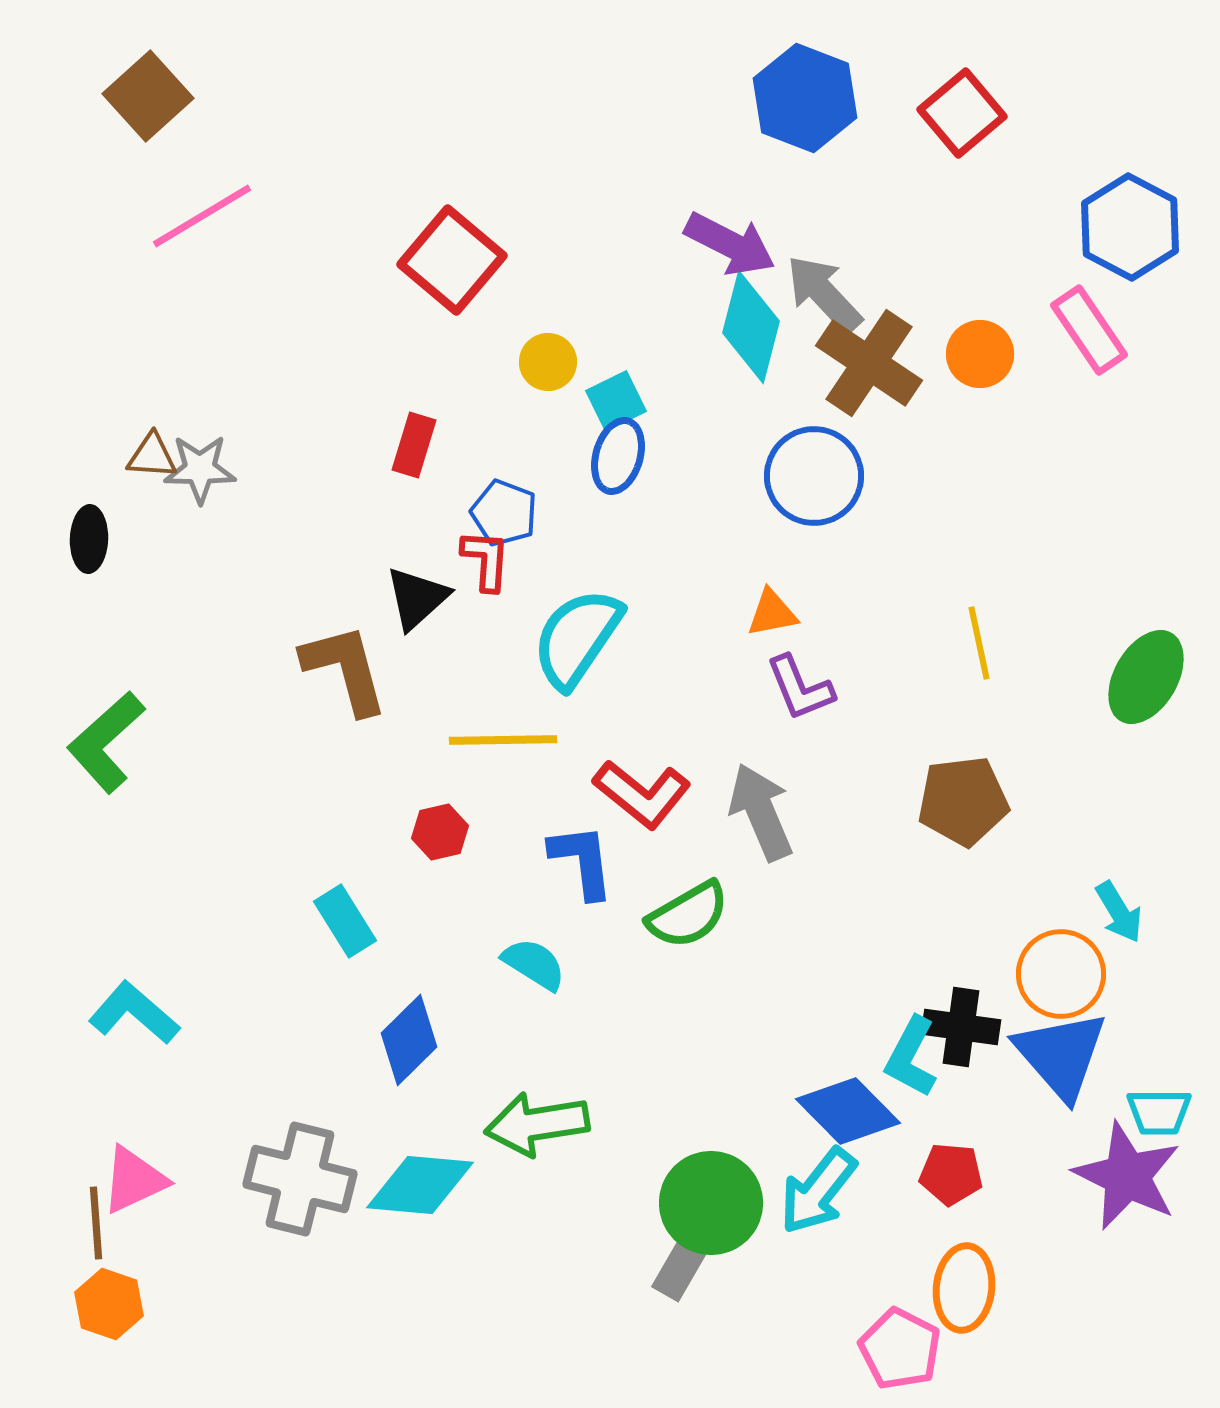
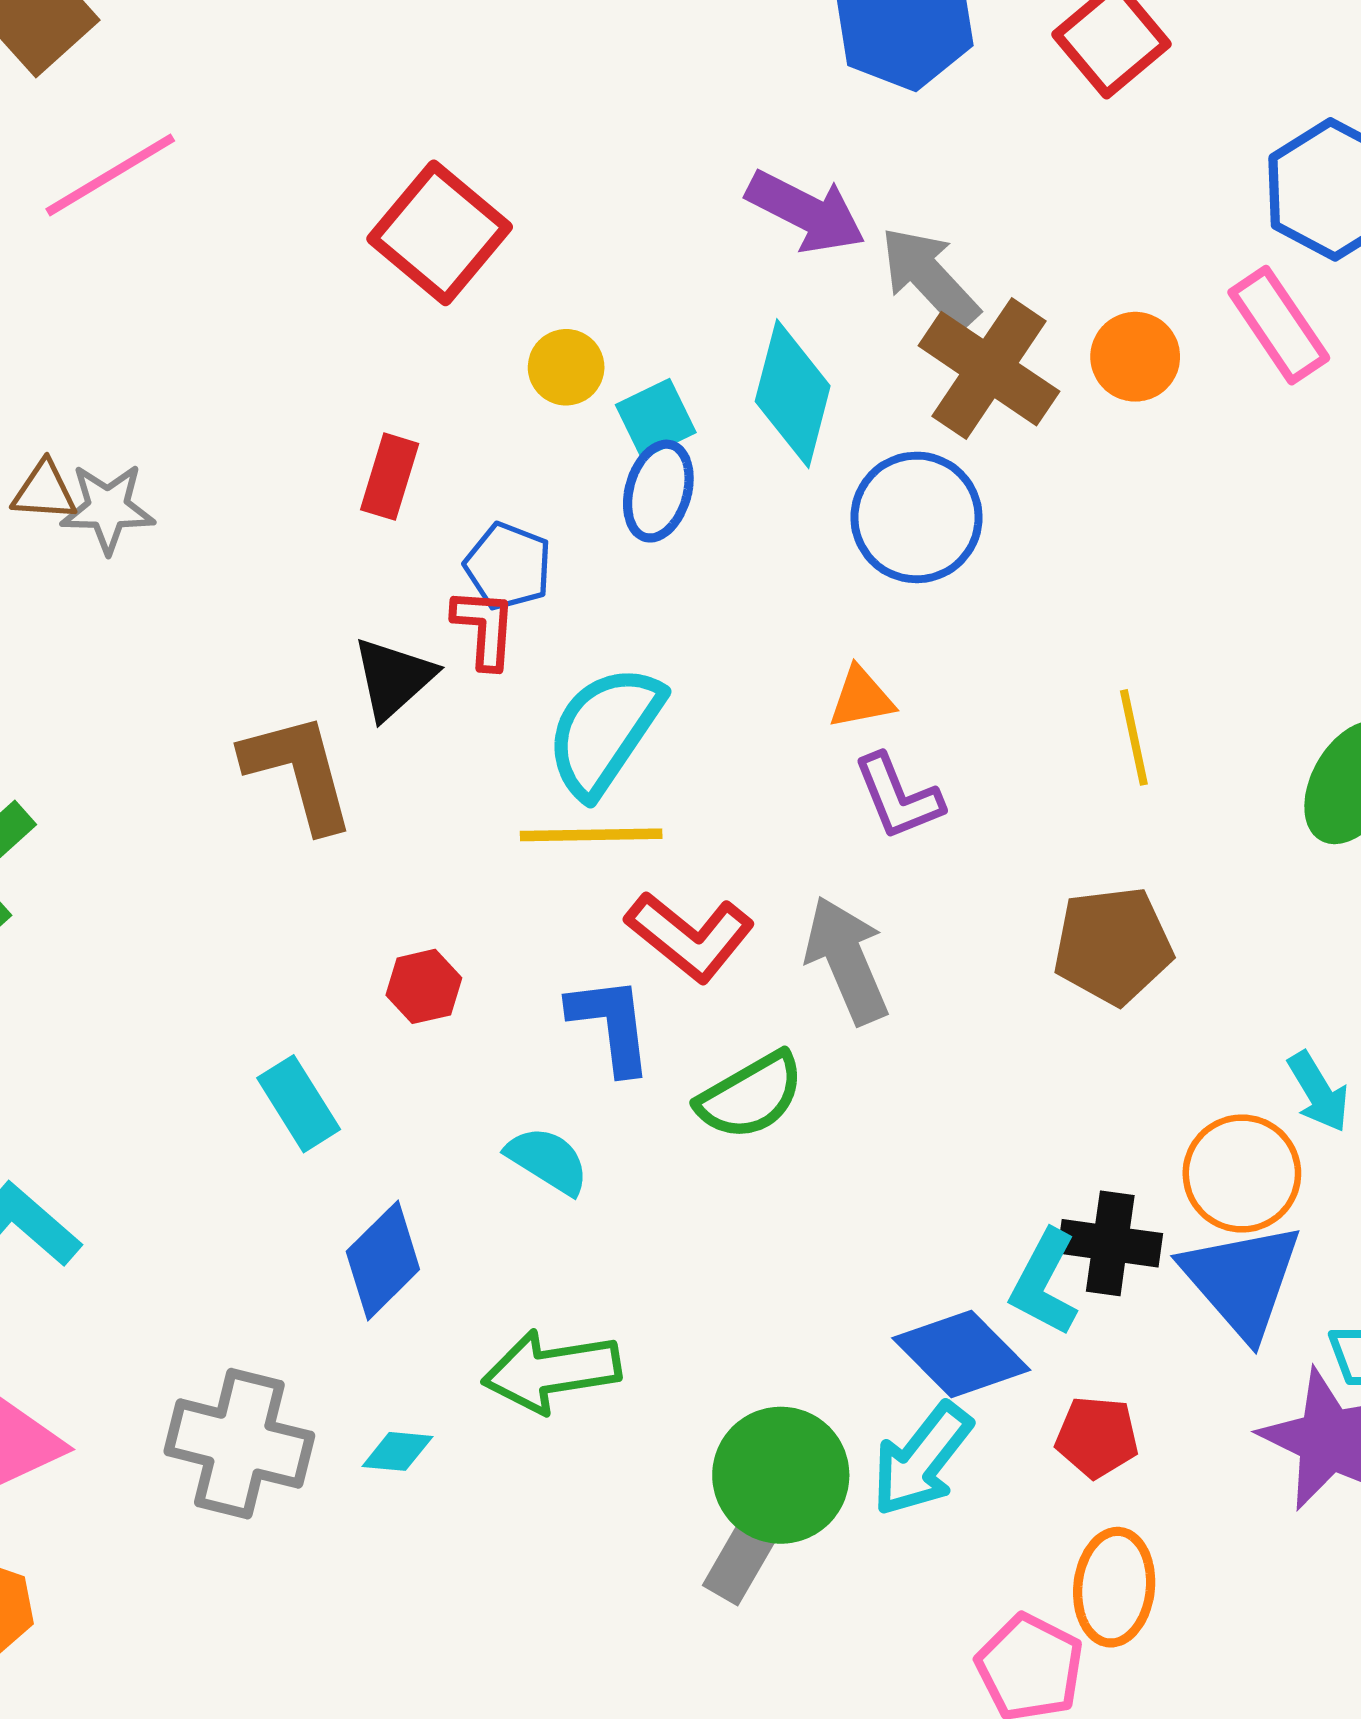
cyan diamond: (751, 327) -> (793, 394), moved
yellow line: (503, 740) -> (591, 835), moved
cyan diamond: (420, 1185) -> (397, 1451), size x0.5

